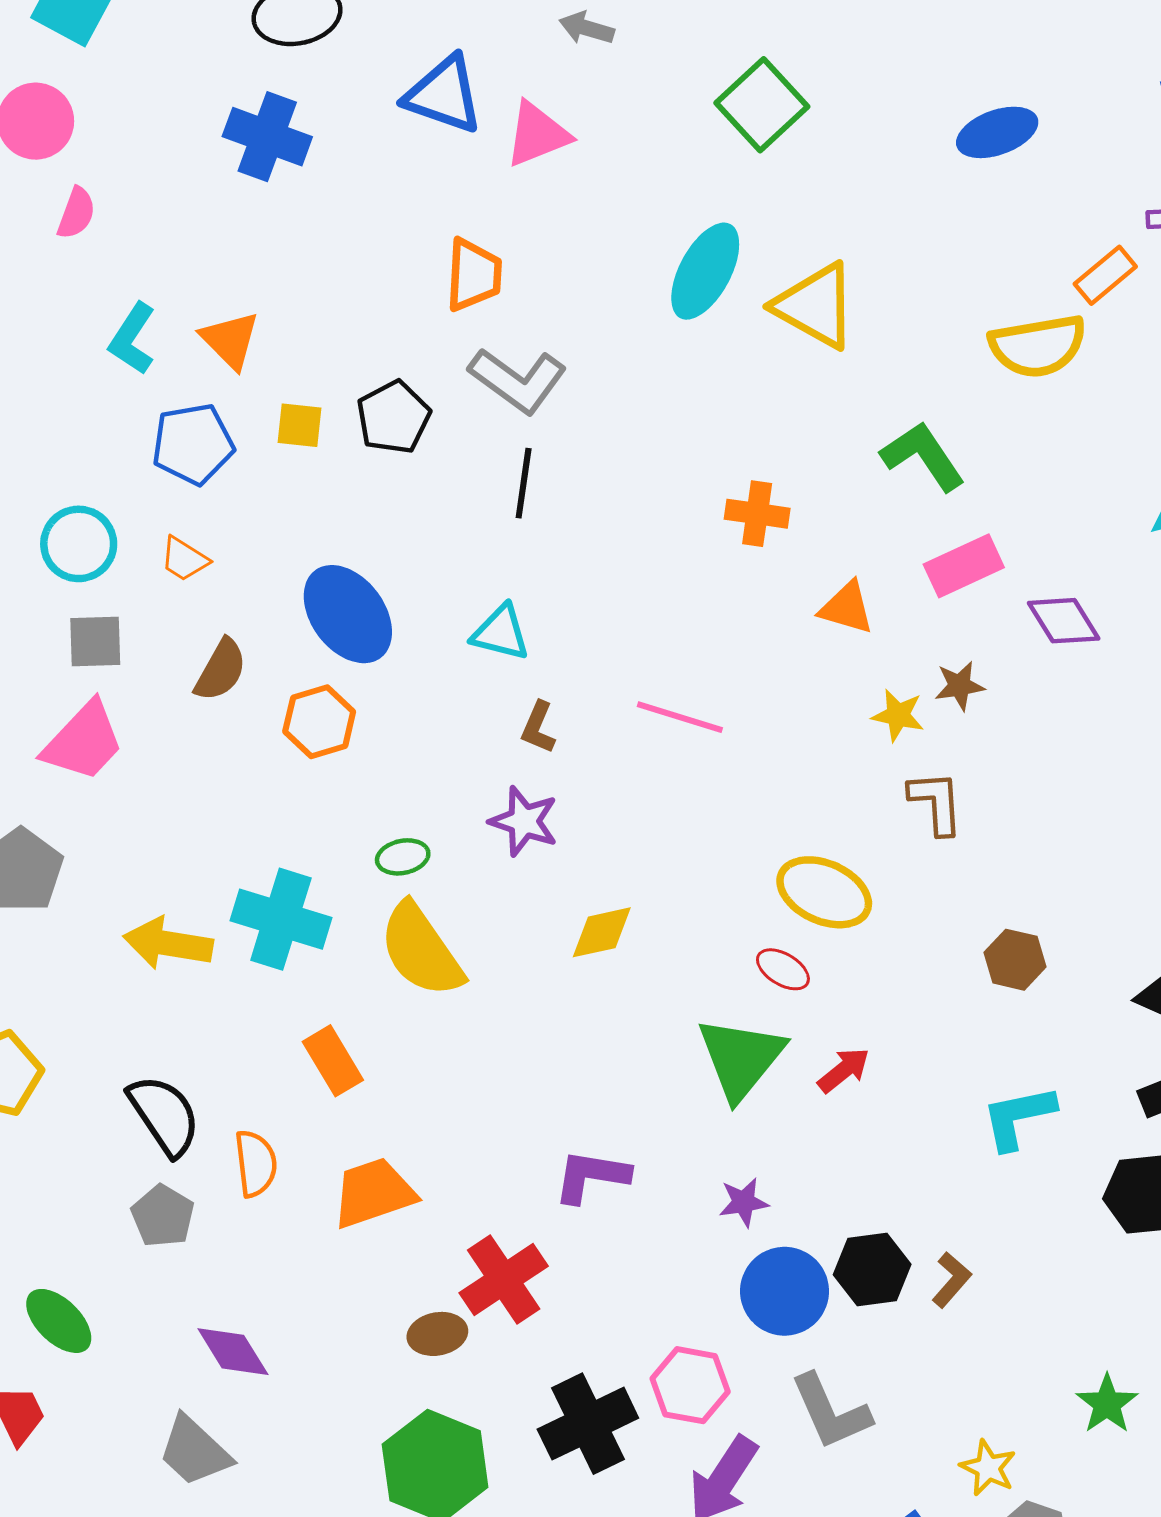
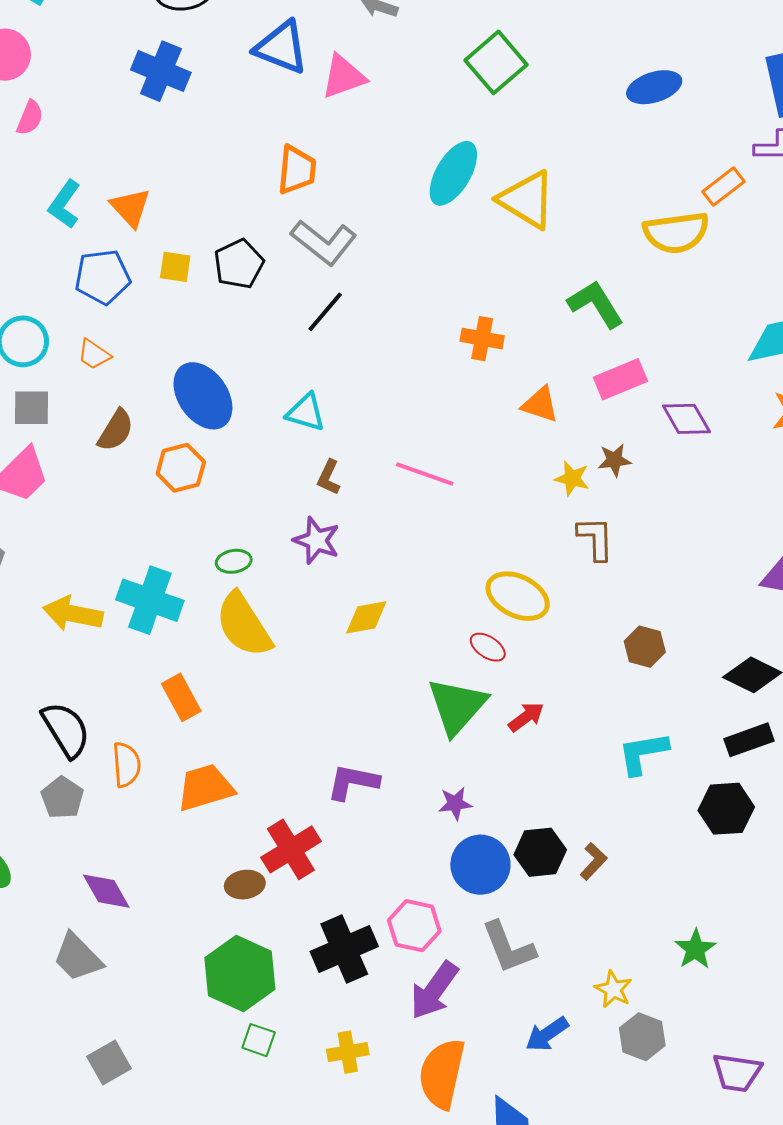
black line: (524, 483) -> (325, 312), turned 30

